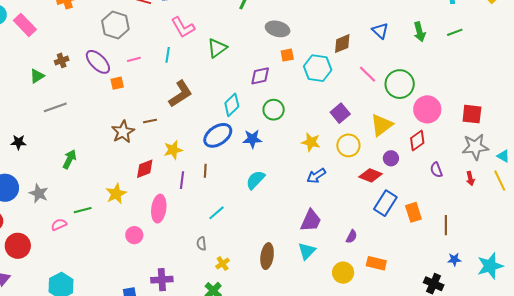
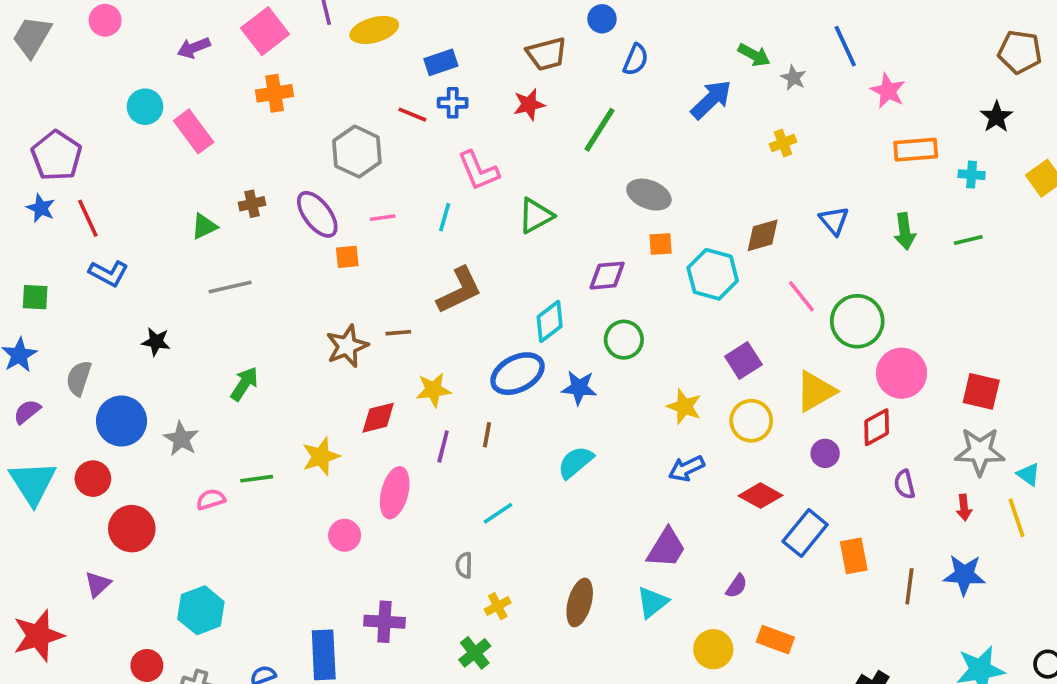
red diamond: (371, 175) -> (760, 496), moved
blue star: (454, 259) -> (964, 575), moved, size x1.6

